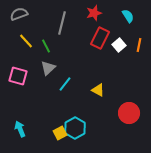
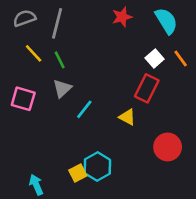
cyan semicircle: (128, 16) -> (166, 21), size x1.5
gray line: (62, 23) -> (57, 23), moved
red rectangle: (100, 38) -> (147, 88), moved
orange line: (139, 45) -> (181, 59), turned -48
cyan arrow: (20, 129) -> (36, 185), moved

